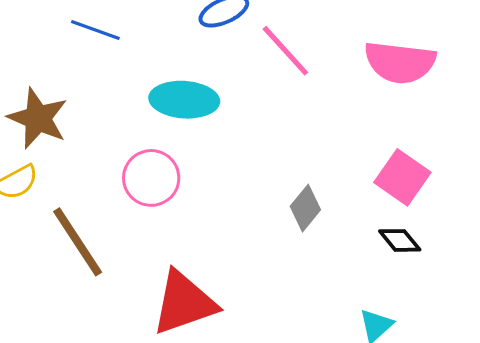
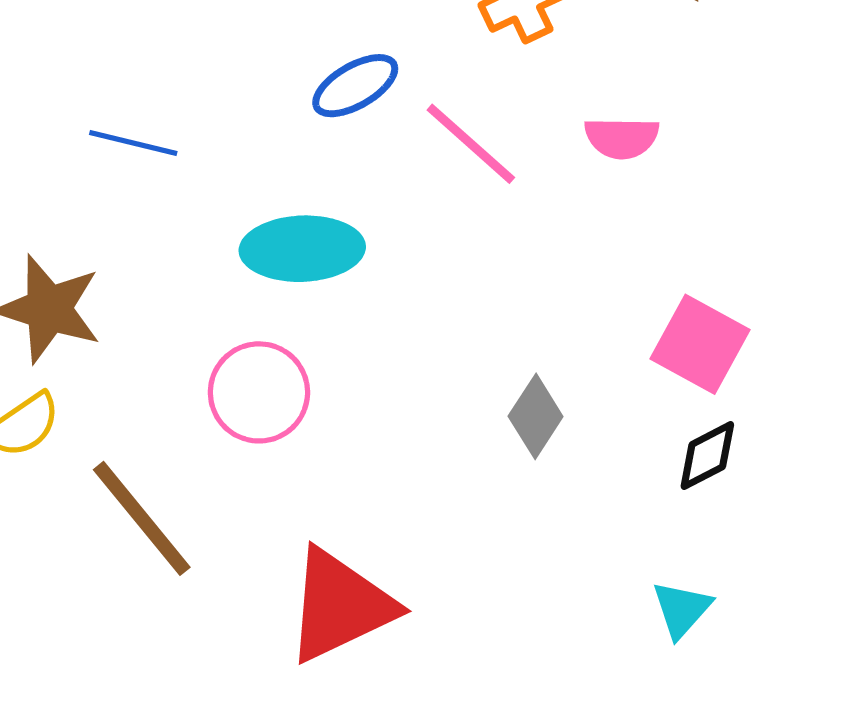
pink semicircle: (400, 62) -> (622, 138), moved, size x0.6
black diamond: (400, 240) -> (707, 456), turned -72

